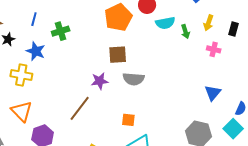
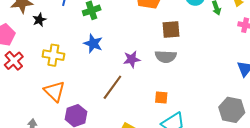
blue star: (36, 51) -> (93, 44), moved
brown square: (118, 55) -> (171, 30), moved

